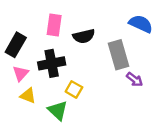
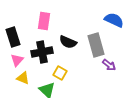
black semicircle: (84, 36) -> (68, 42), moved, turned 36
black rectangle: (16, 45) -> (13, 37), turned -48

